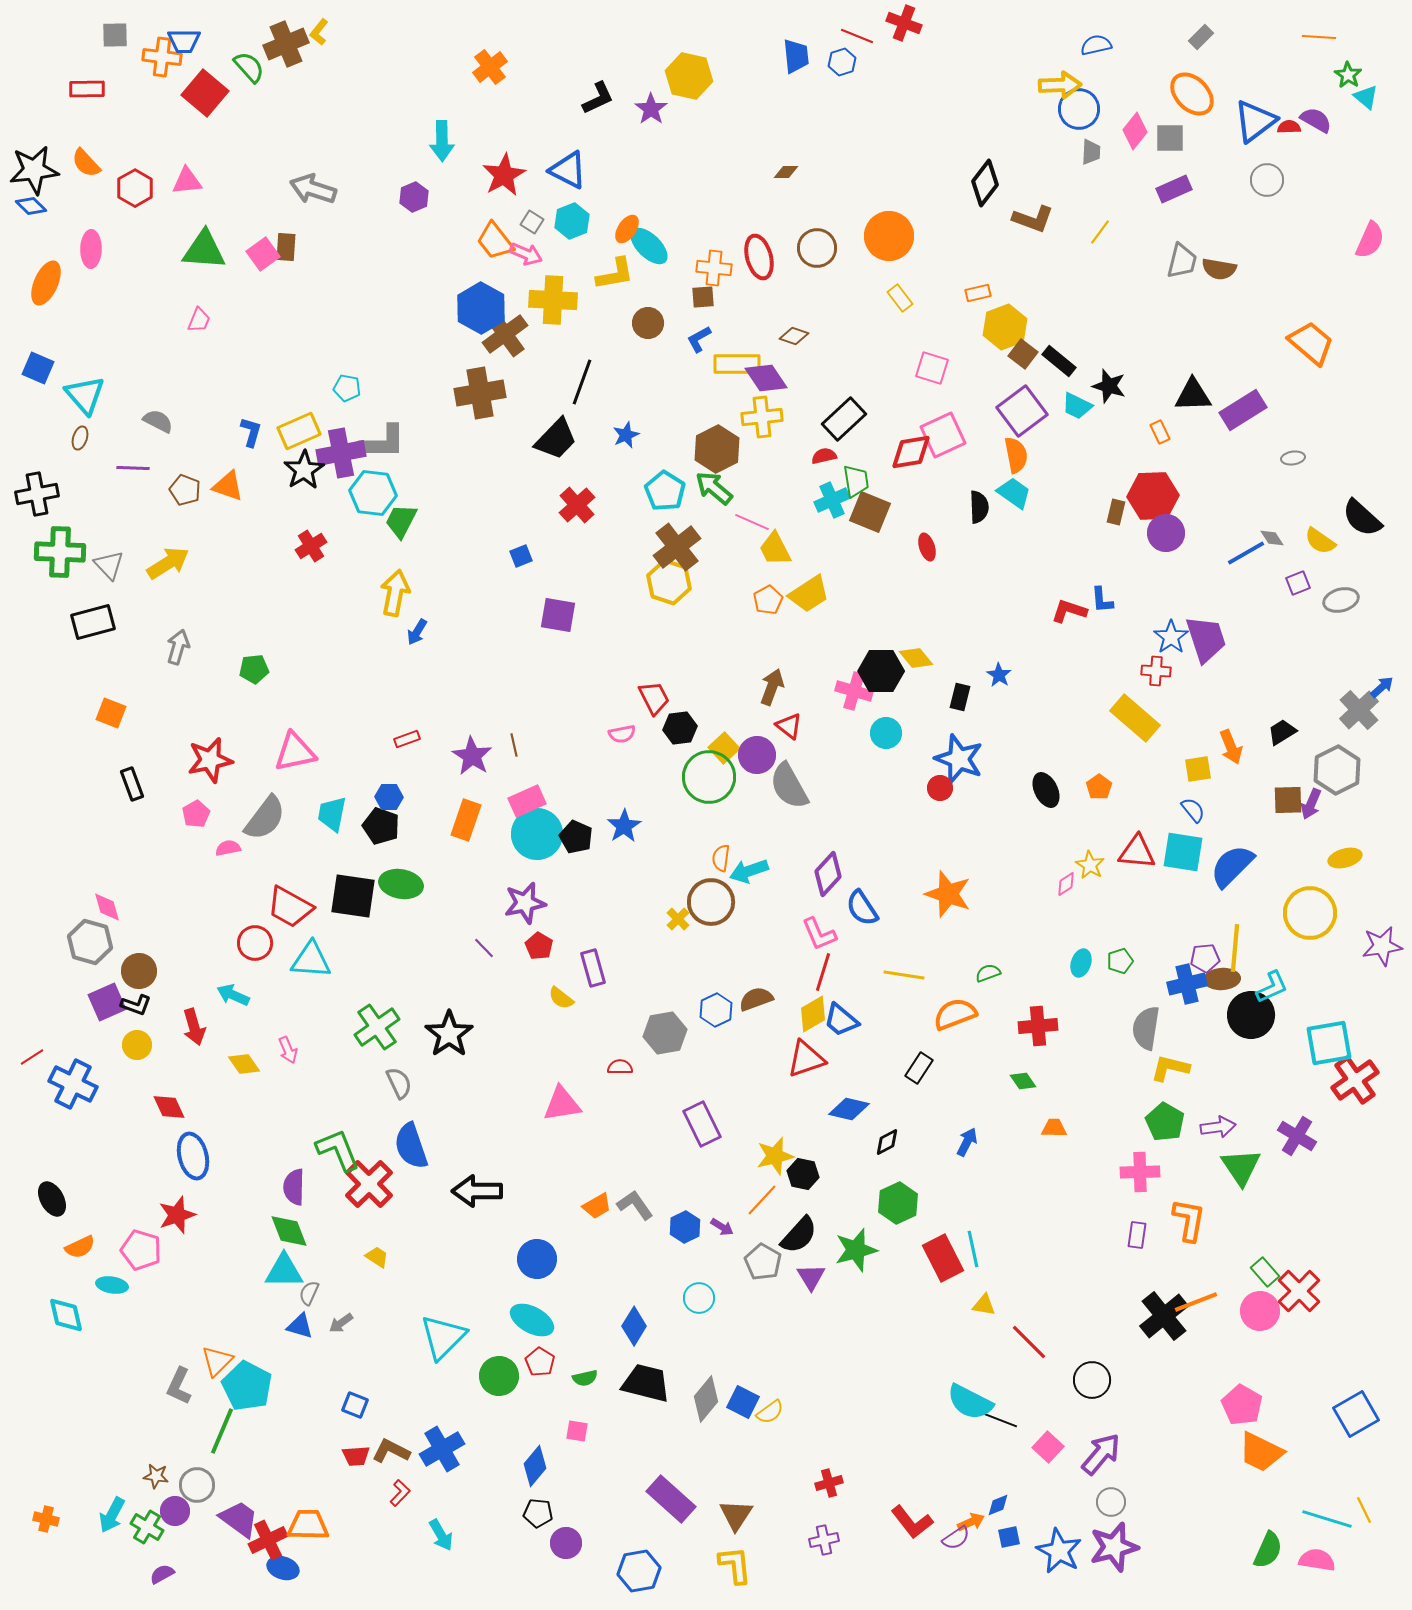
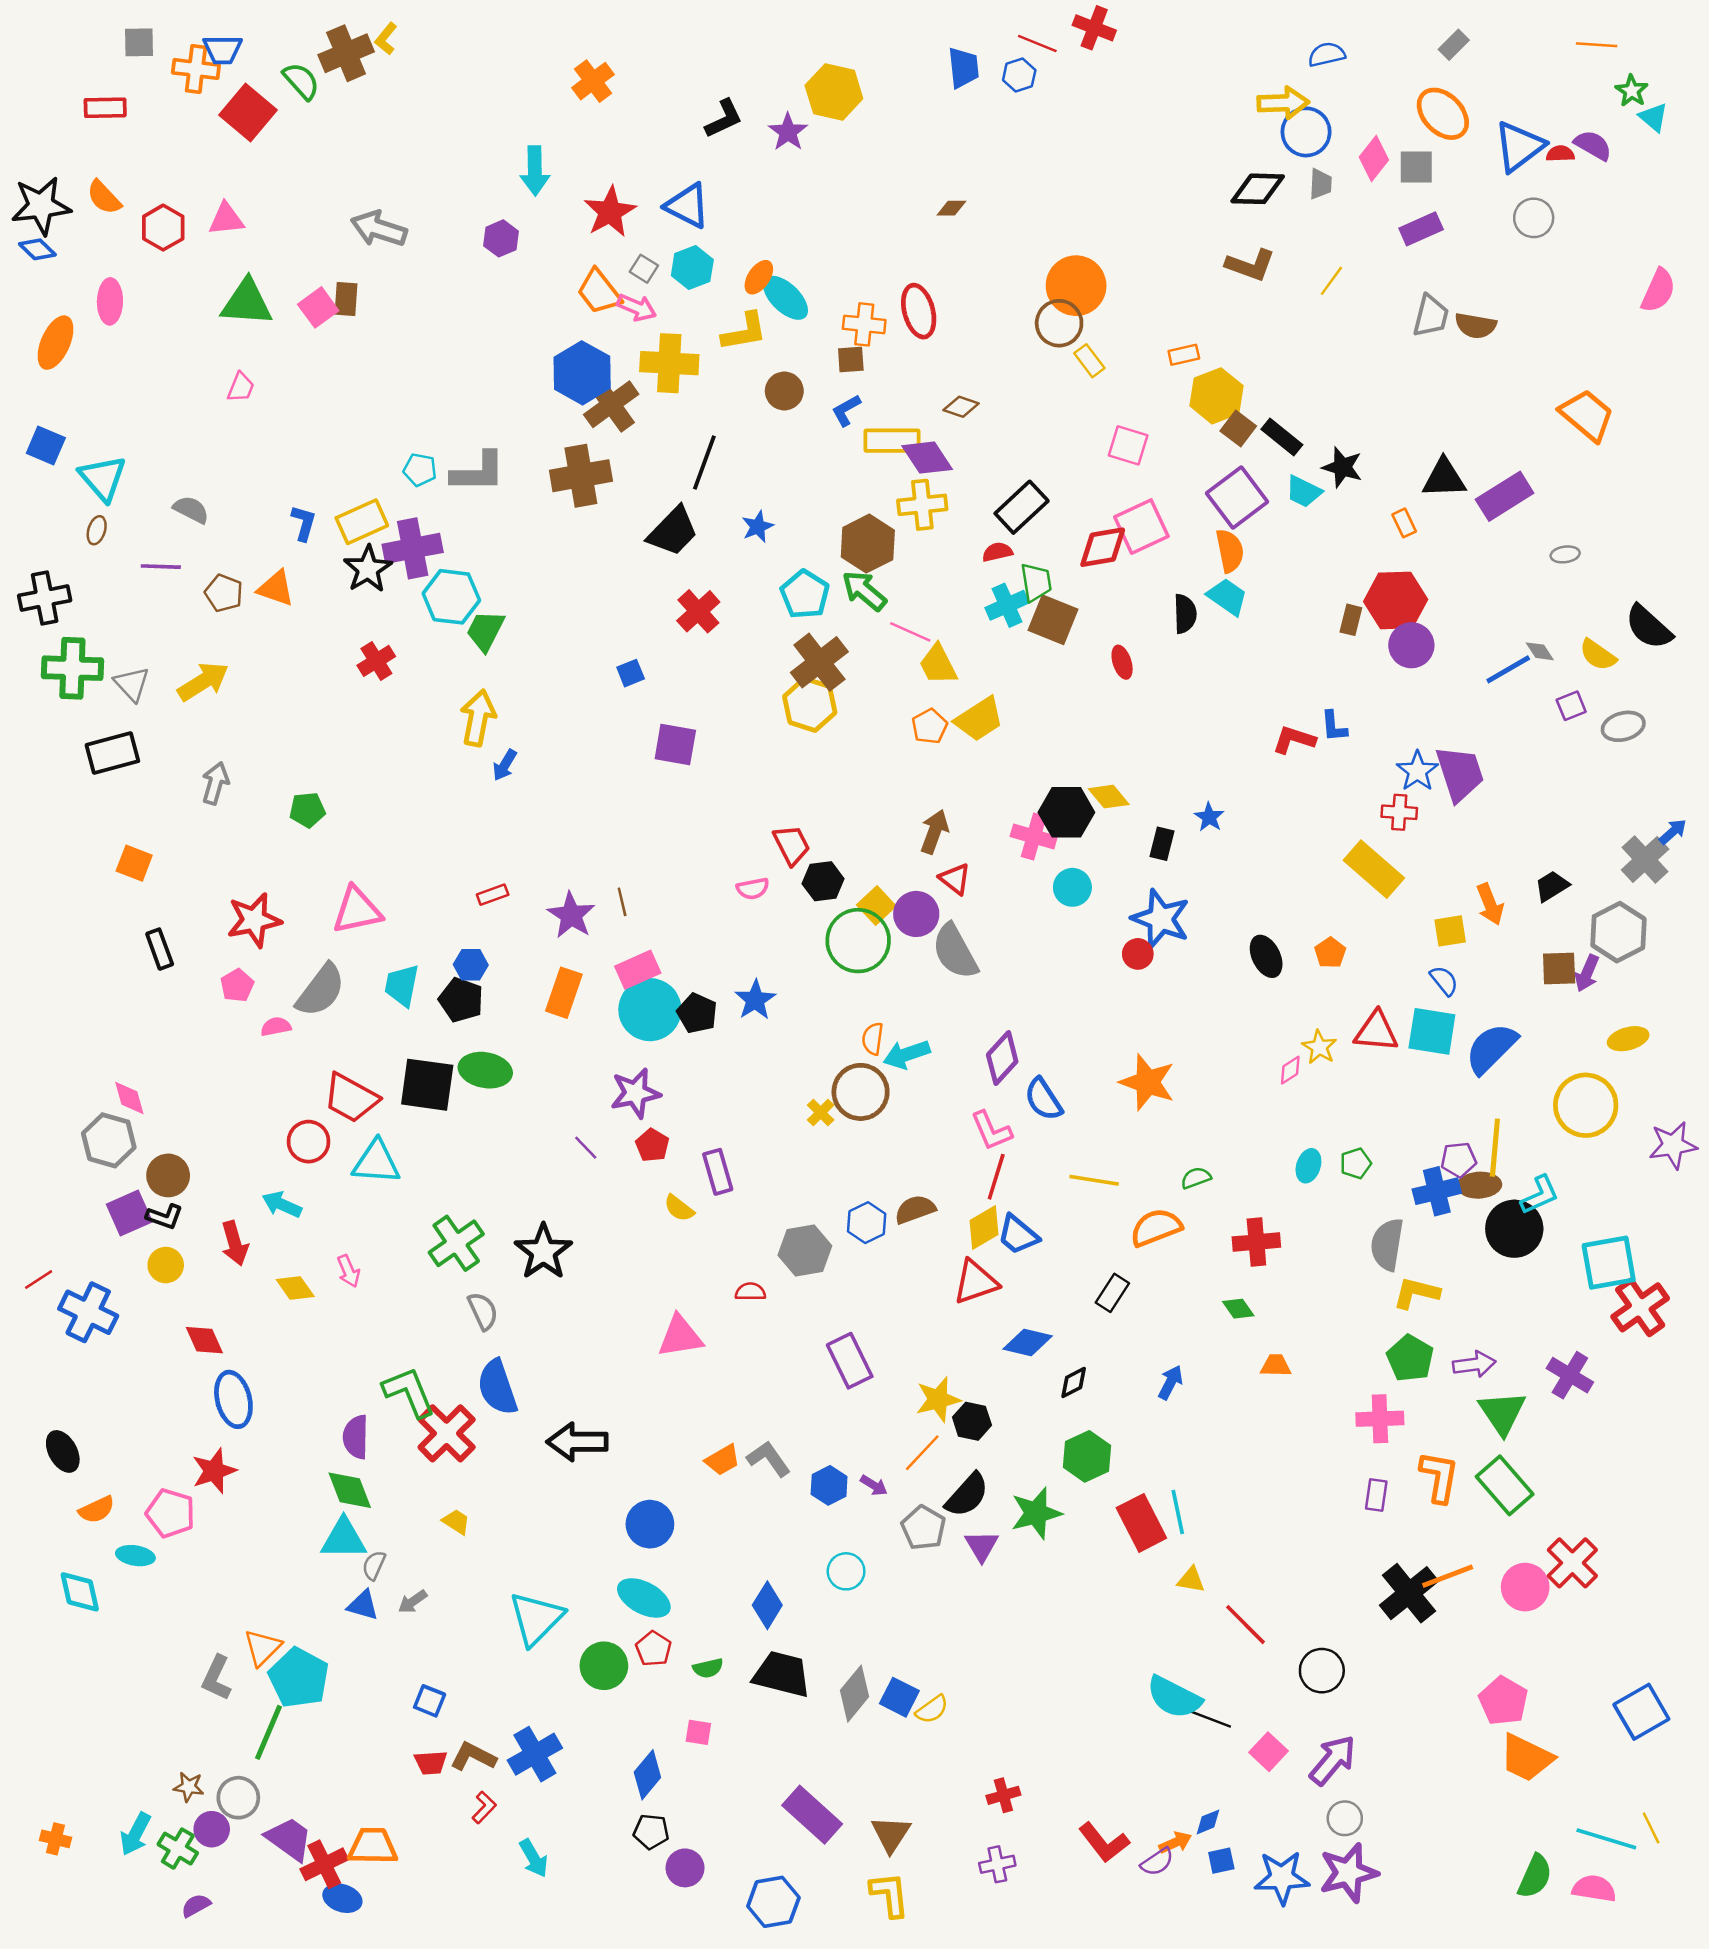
black diamond: (985, 183) -> (1258, 189), moved, turned 54
brown circle: (817, 248) -> (1059, 323), moved
gray L-shape: (383, 442) -> (478, 472), moved
green rectangle: (1265, 1272) -> (1505, 1485), moved, size x1.6
blue star: (1059, 1551) -> (1282, 1878), turned -30

